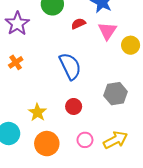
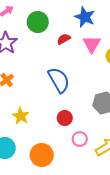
yellow star: (37, 112) -> (21, 116), moved
pink circle: (85, 140) -> (80, 139), moved

